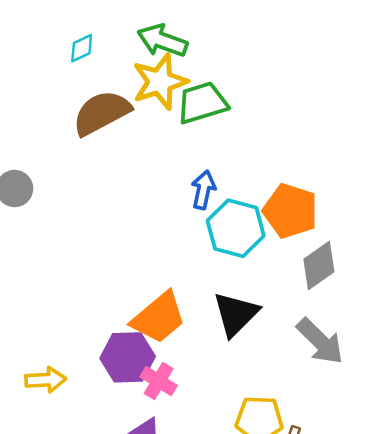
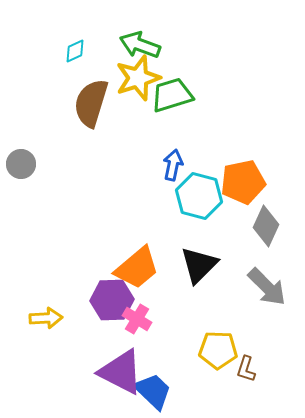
brown semicircle: (102, 113) -> (91, 103), turned -45
orange pentagon: (290, 211) -> (243, 182), turned -30
gray diamond: (319, 266) -> (266, 226), turned -30

